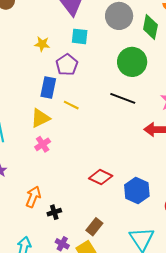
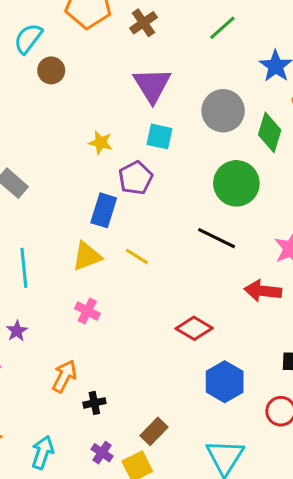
yellow line: (71, 105) -> (137, 256), moved
pink cross: (43, 144) -> (87, 311), moved, turned -35
red diamond: (101, 177) -> (194, 328), moved

